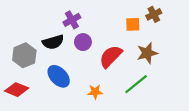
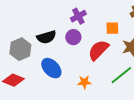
purple cross: (72, 20) -> (78, 16), moved
orange square: (133, 24) -> (112, 28), moved

